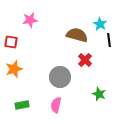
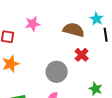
pink star: (30, 20) -> (33, 24), moved

